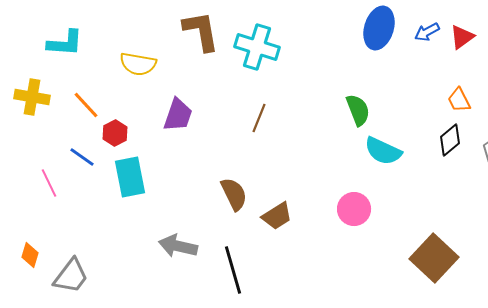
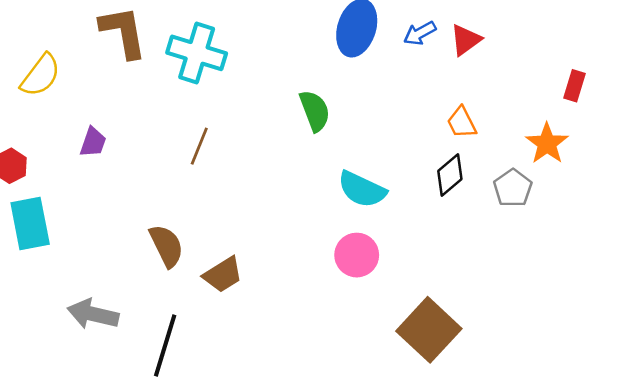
yellow semicircle: (138, 64) -> (41, 75), turned -63
green semicircle: (358, 110) -> (315, 111), moved
purple trapezoid: (178, 115) -> (93, 142), size x0.7
pink circle: (354, 209) -> (357, 255), moved
black line: (233, 270) -> (165, 346), turned 33

